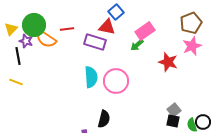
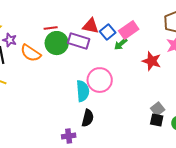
blue square: (116, 12) -> (108, 32), moved
green circle: (34, 25) -> (57, 43), moved
orange semicircle: (46, 39) -> (31, 53), moved
cyan semicircle: (91, 77) -> (83, 91), moved

